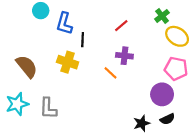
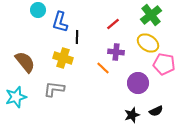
green cross: (162, 16) -> (151, 15), size x1.5
yellow ellipse: (177, 36) -> (148, 43), moved
purple circle: (162, 94) -> (138, 83), moved
gray L-shape: (48, 108) -> (54, 89), moved, turned 95

